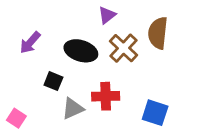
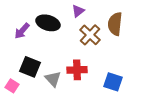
black ellipse: (81, 51) -> (48, 23), moved
black square: (53, 81) -> (30, 67), moved, size x1.5
gray triangle: (73, 109) -> (53, 79), turned -48

